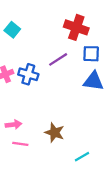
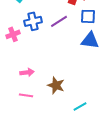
blue cross: (28, 74) -> (33, 21), moved, turned -30
pink arrow: (13, 125) -> (27, 72), moved

